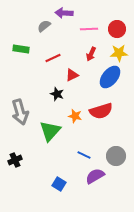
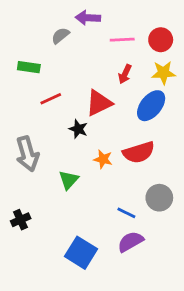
red line: (53, 58) -> (51, 99), moved
red triangle: (72, 75) -> (99, 103), size x1.5
green triangle: (50, 131) -> (69, 180), size x0.7
blue line: (84, 155) -> (126, 213), moved
gray circle: (116, 156) -> (159, 198), moved
blue square: (59, 184) -> (81, 253), size x1.6

